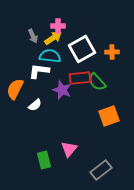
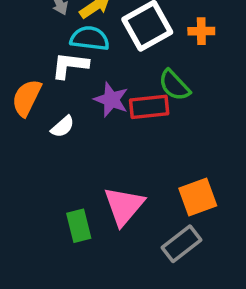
red rectangle: (80, 78) -> (149, 107), moved
orange square: (109, 116) -> (198, 197), moved
pink triangle: (69, 149) -> (124, 206), size x1.4

